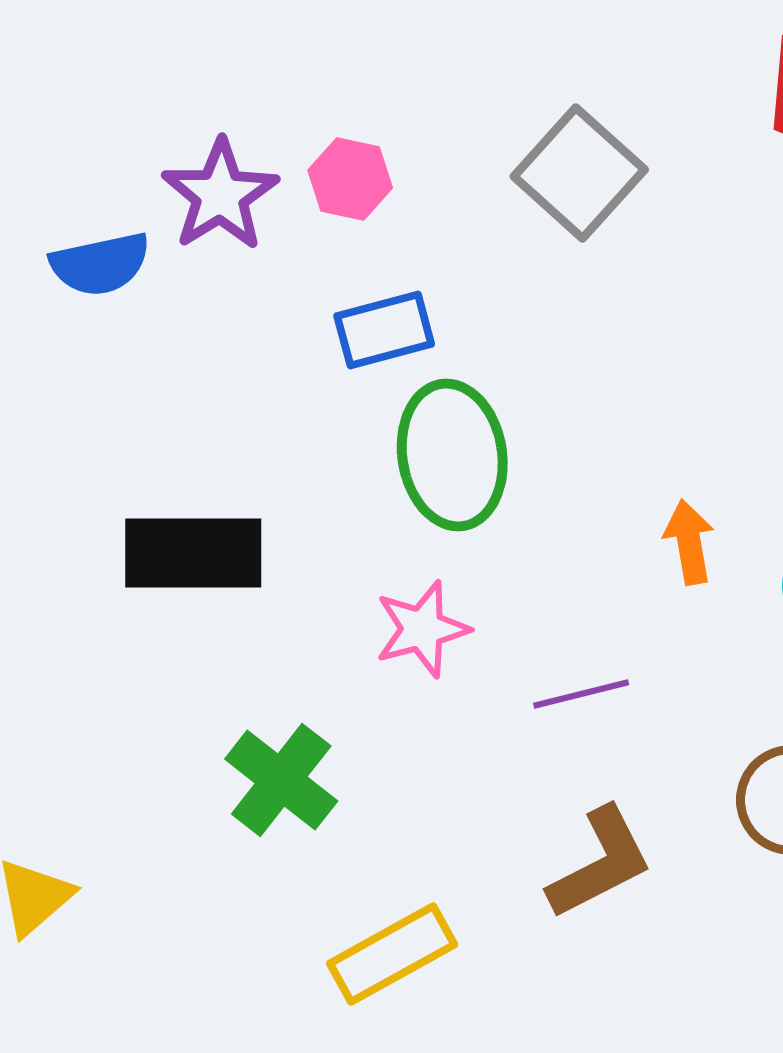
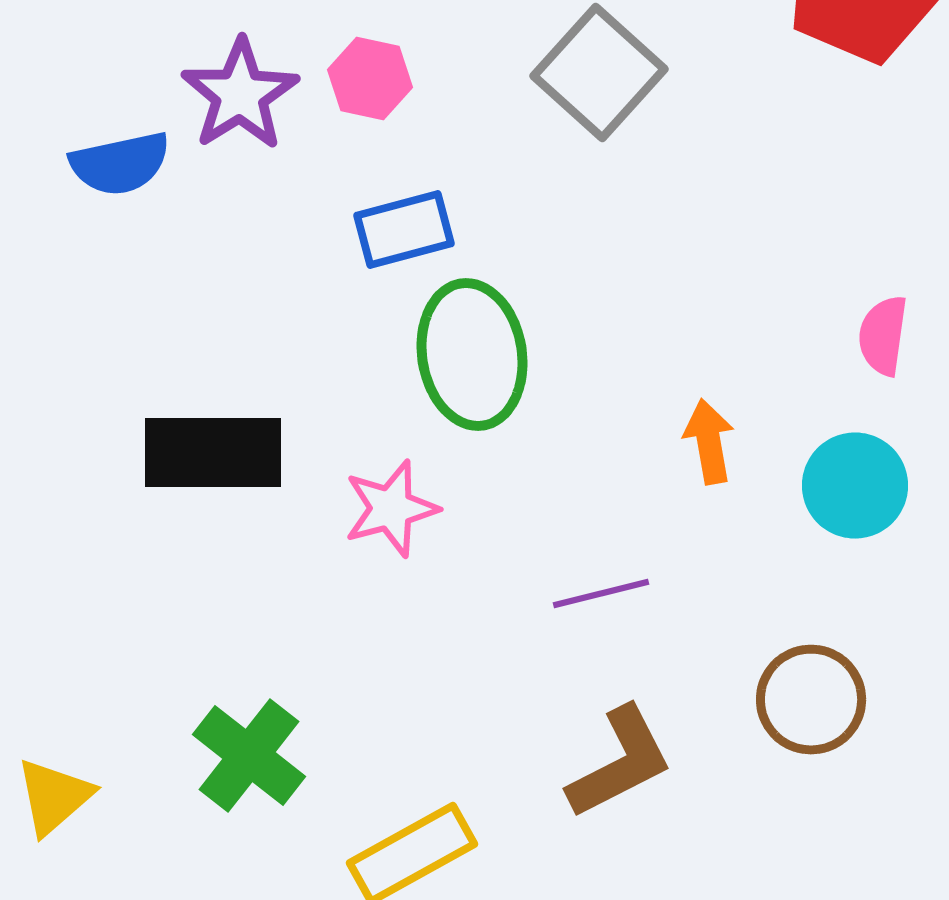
pink star: (422, 629) -> (391, 509), moved
green cross: (281, 780) -> (249, 756), moved

